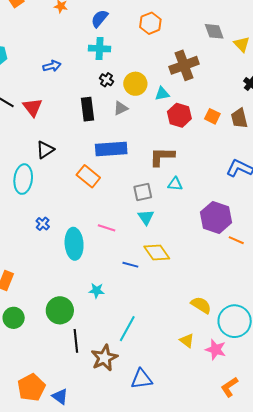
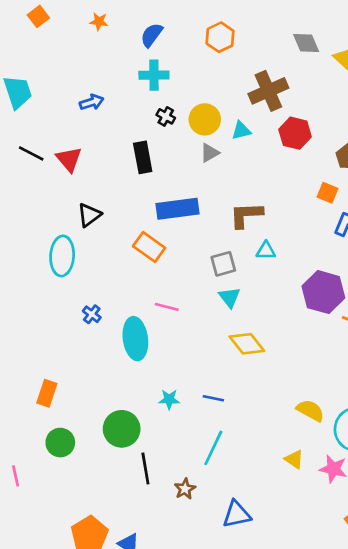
gray triangle: (121, 108) -> (210, 153), moved
red hexagon: (179, 115) -> (295, 133), moved
orange square: (212, 116) -> (327, 193), moved
pink line: (107, 228) -> (167, 307), moved
blue line: (130, 265) -> (213, 398), moved
brown star: (104, 358) -> (185, 489), size x0.6

